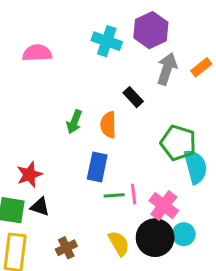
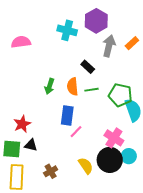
pink line: (134, 194) -> (76, 132), moved, turned 56
green line: (114, 195) -> (91, 90), moved

